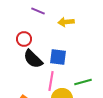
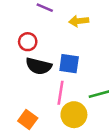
black semicircle: (33, 59) -> (39, 66), turned -30

